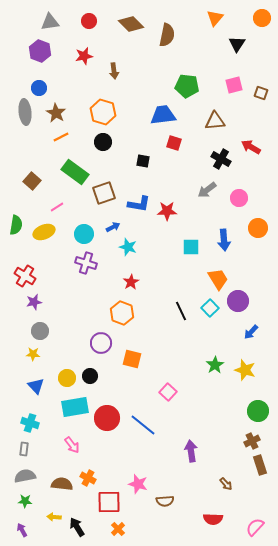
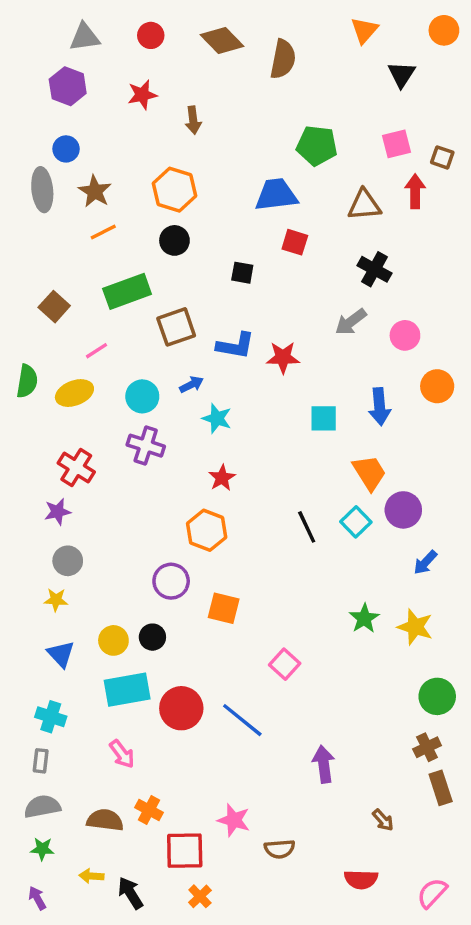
red arrow: (251, 147) -> (415, 191), moved, turned 60
green rectangle: (75, 172) -> (127, 291), turned -56
red cross: (25, 276) -> (76, 468), moved

